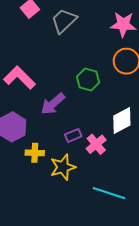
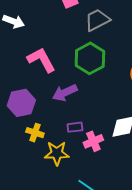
green hexagon: (88, 80) -> (90, 58), moved, size x1.4

